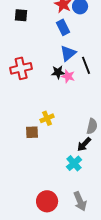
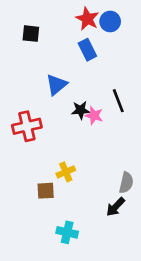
blue triangle: (68, 53) -> (56, 85), moved
red cross: (21, 68) -> (27, 126), moved
cyan cross: (74, 163) -> (67, 232), moved, turned -35

